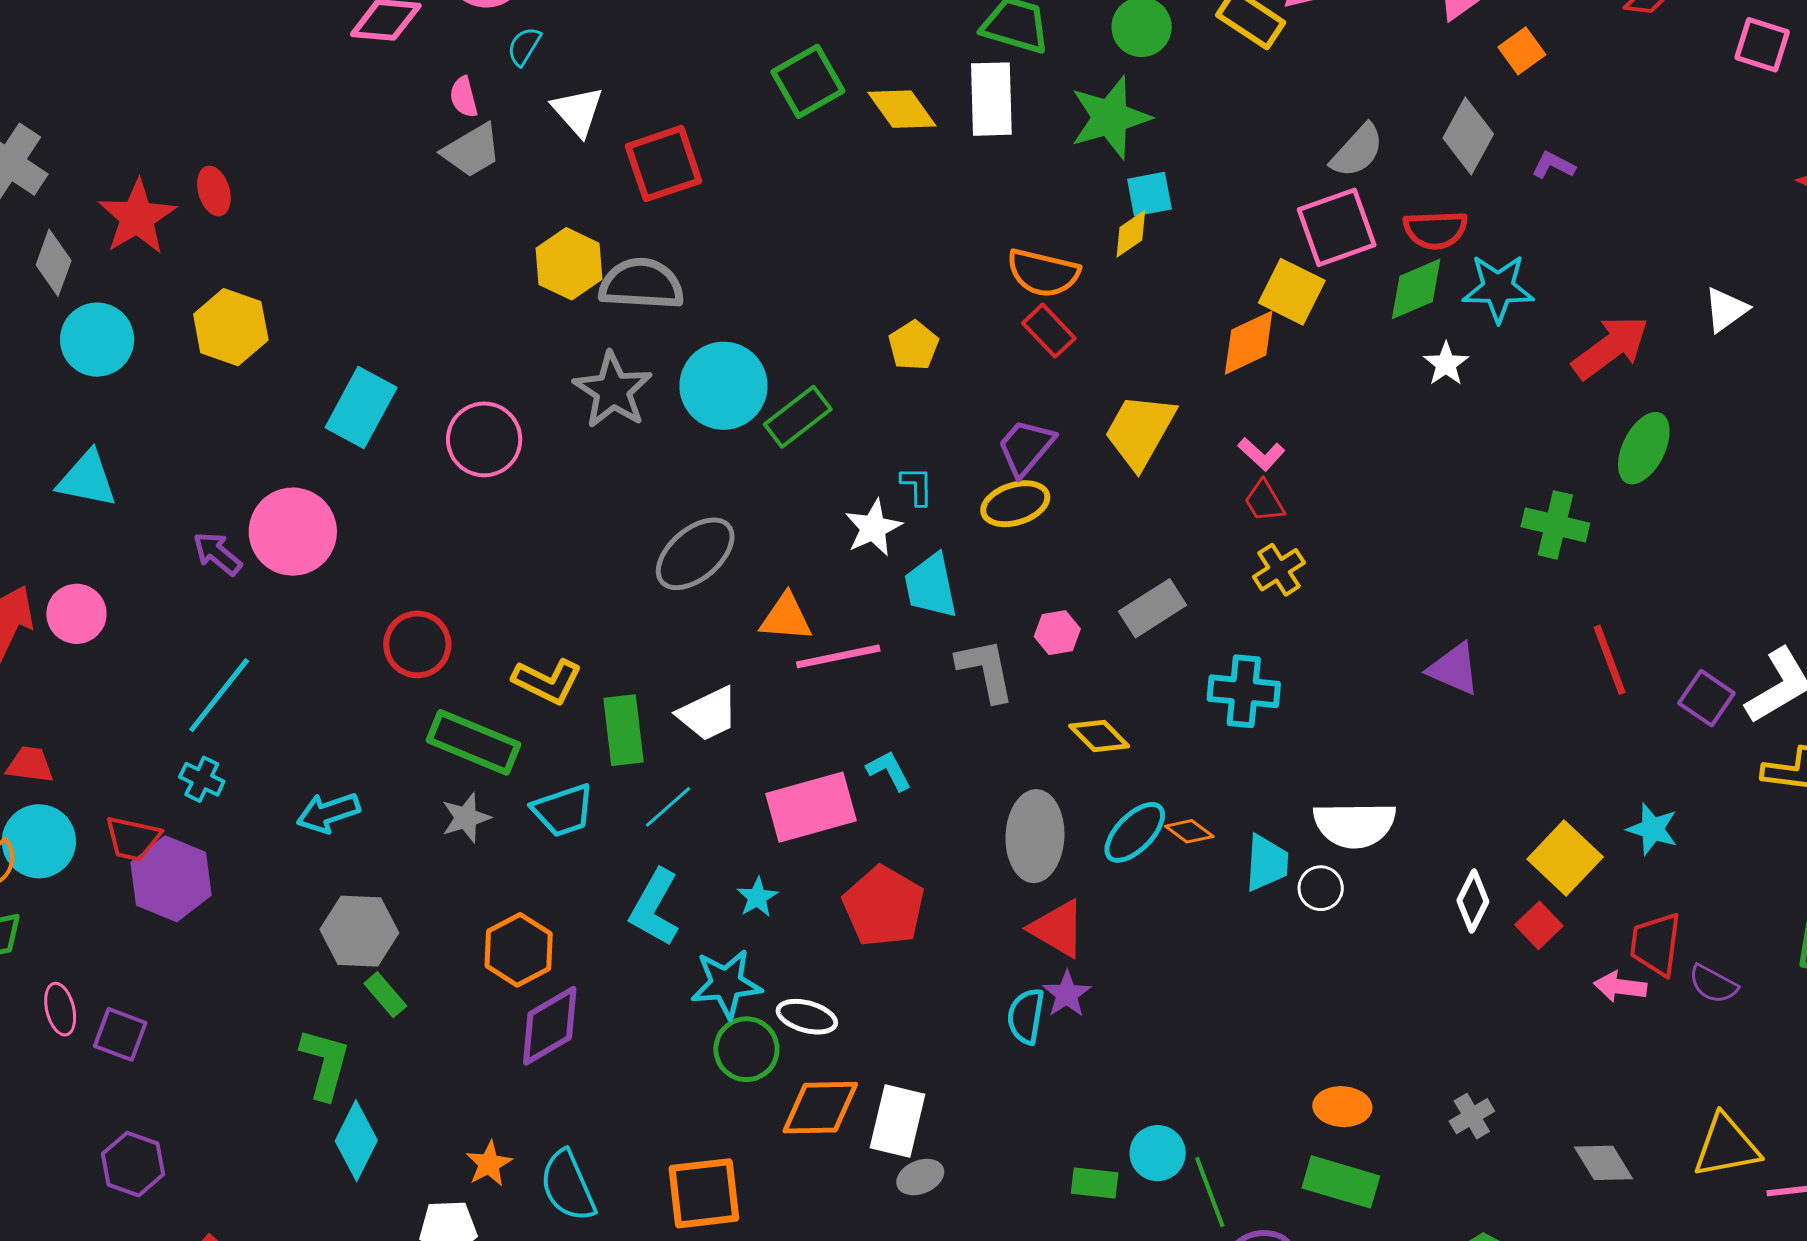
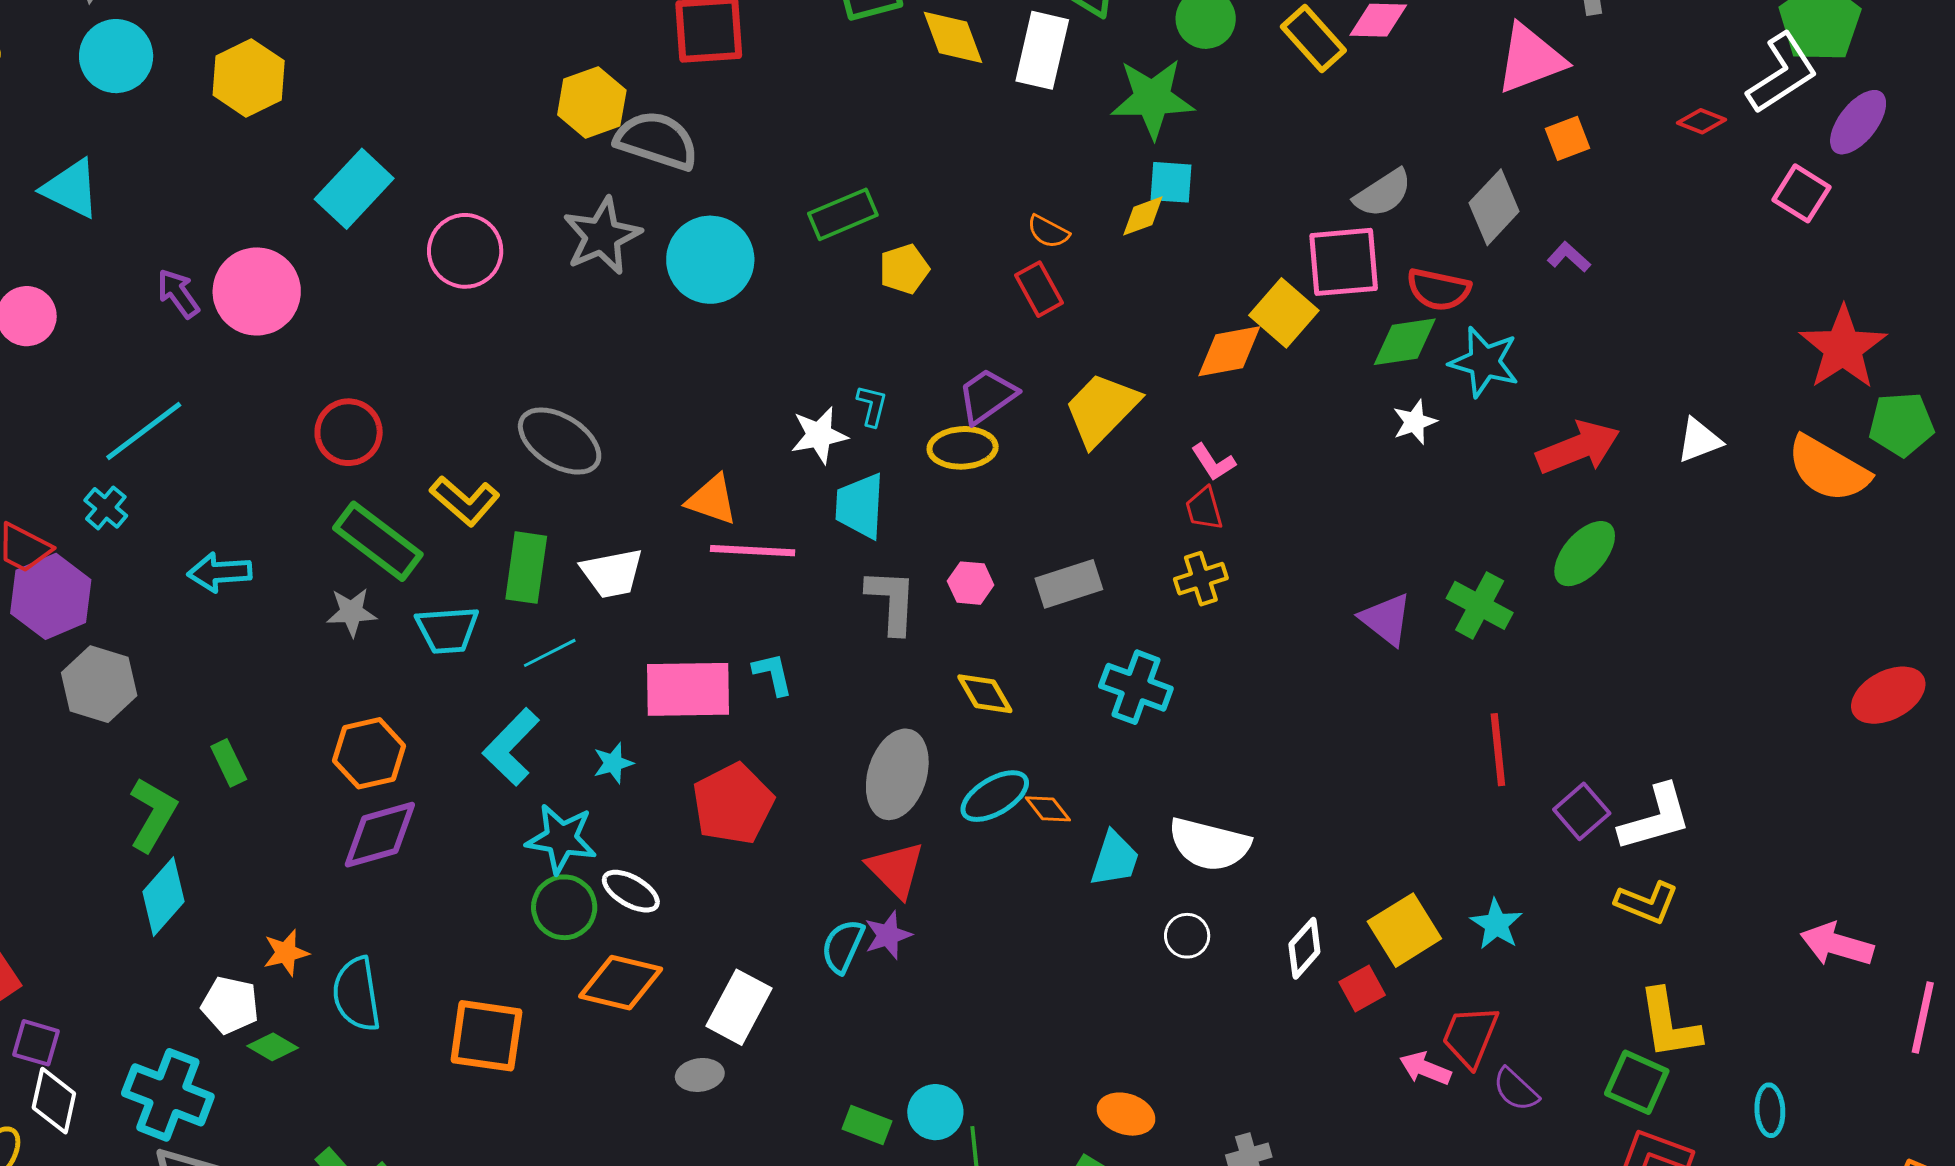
orange semicircle: (1043, 273) -> (1048, 232), size x0.6
green rectangle: (798, 417) -> (843, 214), moved
gray ellipse: (695, 554) -> (560, 441), moved, turned 58
purple triangle: (1454, 669) -> (1386, 619), moved
white circle: (1321, 888) -> (1187, 936), moved
gray hexagon: (359, 931) -> (99, 684), moved
white rectangle: (898, 1121) -> (739, 1007), moved

